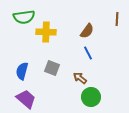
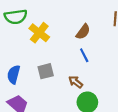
yellow cross: (46, 32) -> (39, 33), turned 36
gray square: (52, 68) -> (46, 71), turned -35

